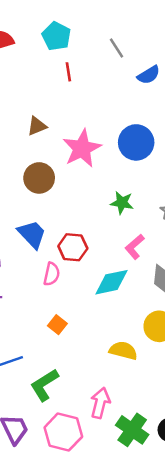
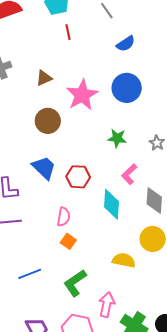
blue semicircle: (149, 75) -> (126, 44), moved
pink semicircle: (52, 274) -> (64, 217), moved
cyan diamond: (111, 282) -> (111, 204), turned -72
green L-shape: (44, 385) -> (75, 283), moved

